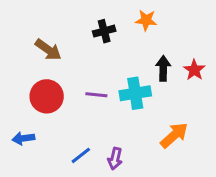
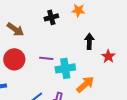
red star: (194, 70) -> (108, 56), moved
cyan cross: (135, 93) -> (65, 68), moved
orange arrow: (174, 135) -> (85, 84), moved

